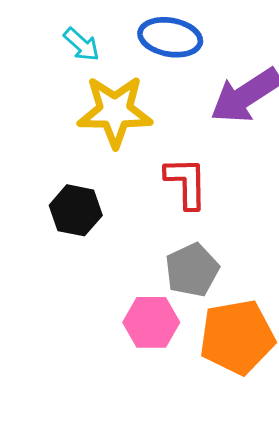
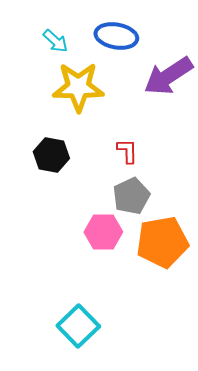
red L-shape: (186, 183) -> (127, 151), moved, size x0.7

